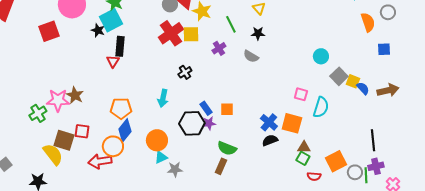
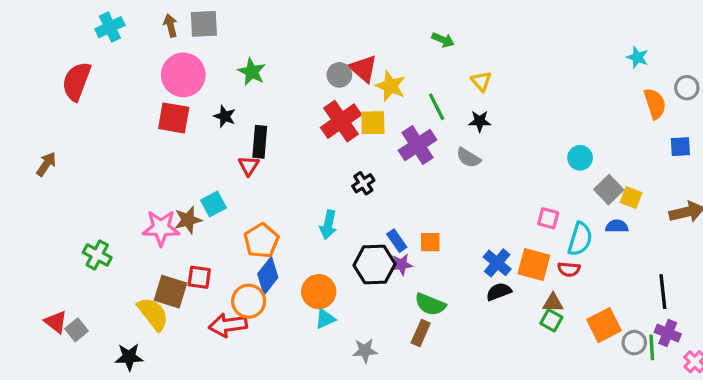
cyan square: (111, 20) -> (214, 204), moved, size x0.7
red square: (49, 31) -> (174, 118), moved, turned 30
purple cross: (219, 48) -> (418, 145), size x1.6
blue semicircle: (363, 88) -> (617, 226), moved, turned -48
brown star: (75, 95) -> (188, 220), turned 30
orange pentagon: (121, 108) -> (261, 241), turned -30
green cross: (38, 113) -> (97, 255), moved, turned -30
purple cross: (376, 166) -> (668, 333), turned 35
gray star: (175, 169) -> (365, 351), moved
red semicircle: (314, 176) -> (569, 269), moved

